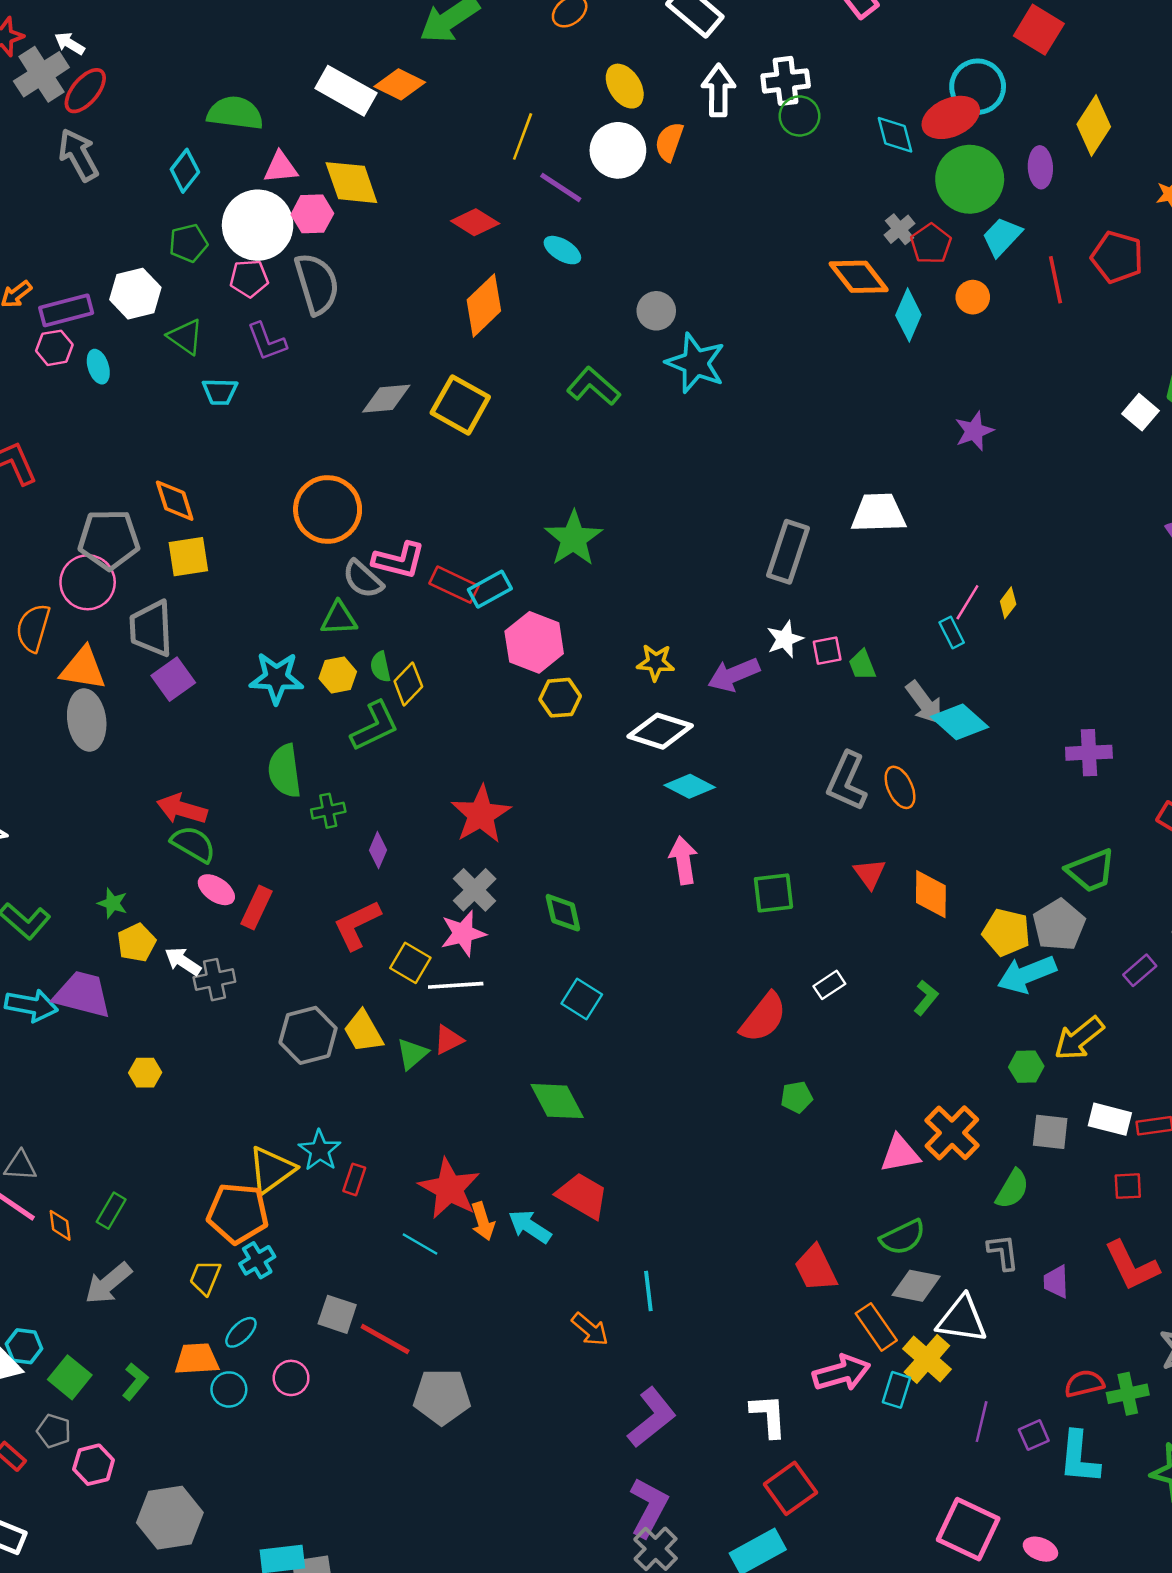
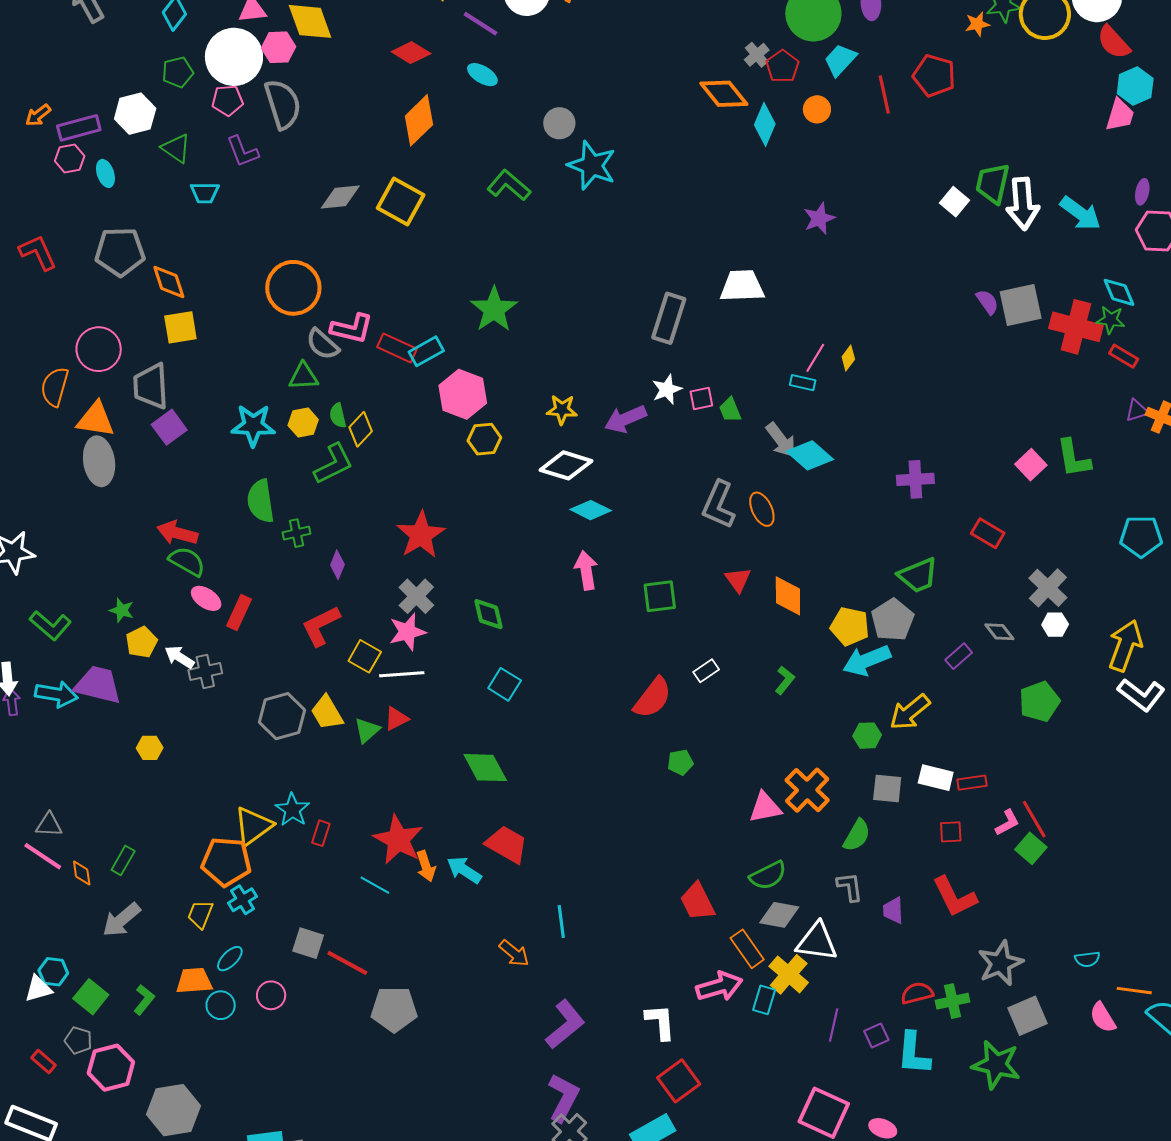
gray pentagon: (109, 539) -> (120, 252), moved
cyan rectangle: (952, 632) -> (803, 383), turned -50
pink hexagon: (94, 1465) -> (111, 1068), size x1.4

